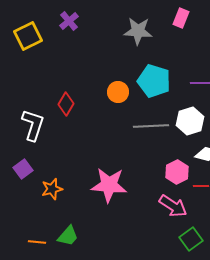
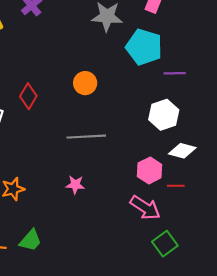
cyan pentagon: (154, 81) -> (144, 47), moved
gray line: (151, 126) -> (86, 137), moved
pink star: (109, 185) -> (75, 185), size x0.5

